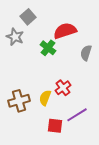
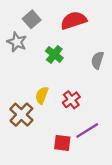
red semicircle: (65, 31) -> (74, 20), moved
yellow semicircle: (45, 98) -> (42, 95), moved
brown cross: (19, 101) -> (21, 115), turned -30

